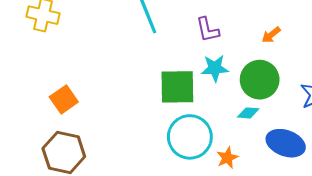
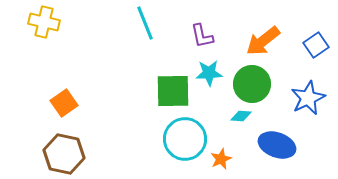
orange arrow: (271, 35) -> (263, 41), size x1.8

